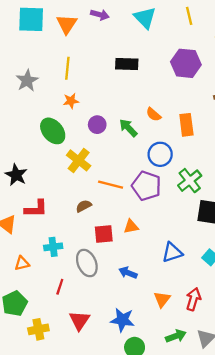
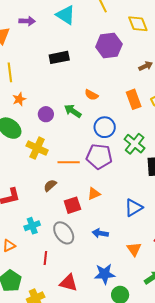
orange rectangle: (186, 125) -> (134, 99), moved
red triangle: (80, 320) -> (69, 283), turned -36

